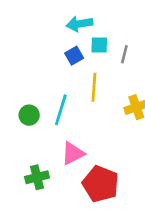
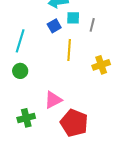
cyan line: (61, 110) -> (20, 41), moved

